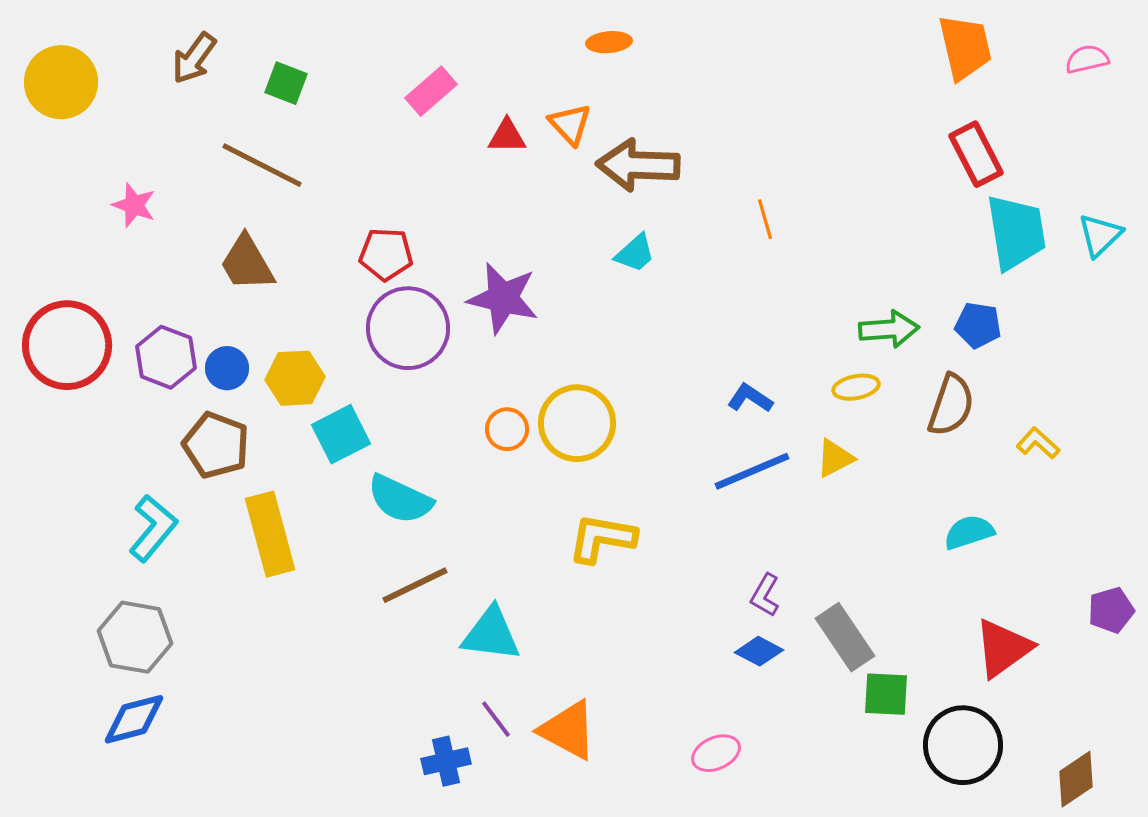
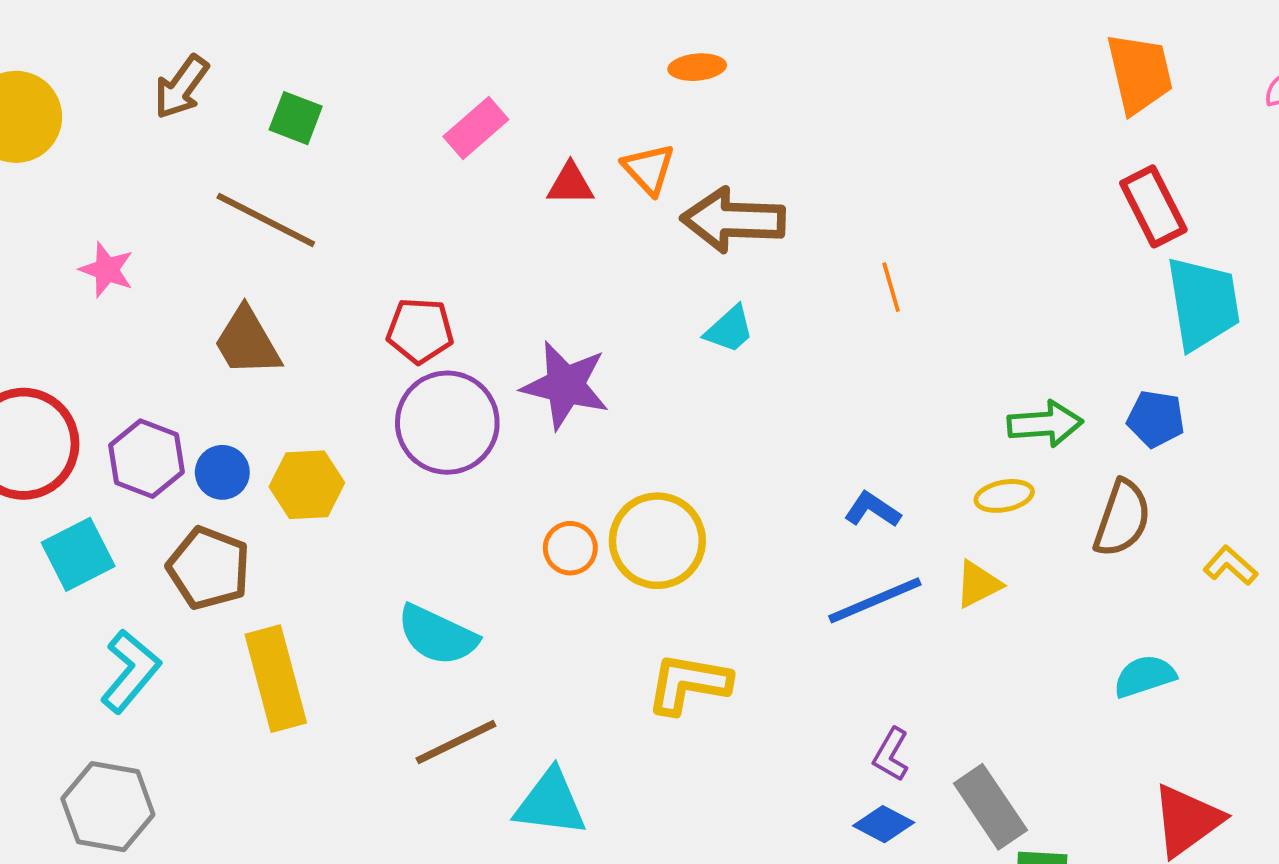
cyan square: (341, 434) -> (78, 554), moved

